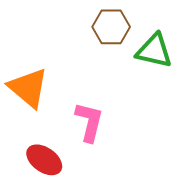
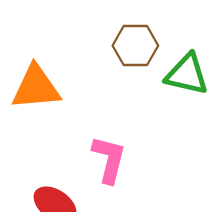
orange triangle: (28, 88) -> (36, 87), moved, turned -45

